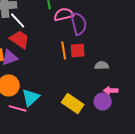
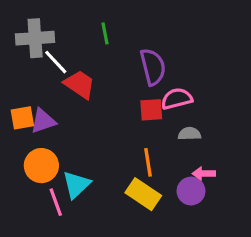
pink semicircle: (64, 14) -> (177, 99), moved
red trapezoid: (20, 39) -> (80, 84), moved
orange line: (64, 50) -> (148, 162), moved
pink line: (18, 108) -> (56, 202), turned 54

